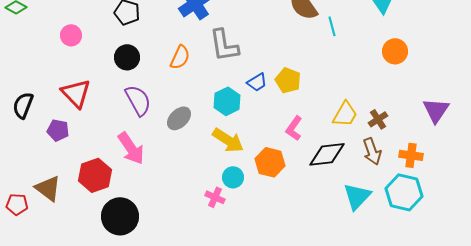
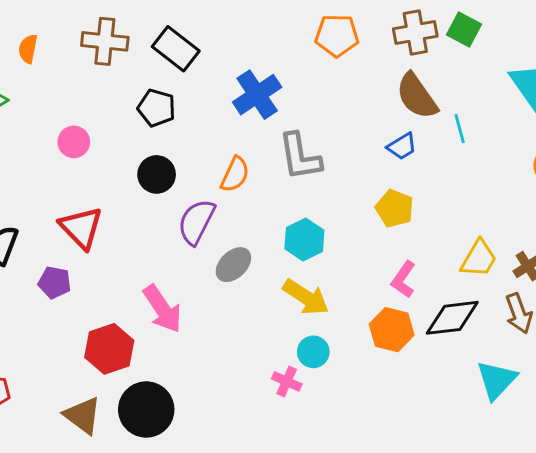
blue trapezoid: (257, 82) -> (402, 146), moved
purple semicircle: (138, 100) -> (196, 222), moved, turned -124
orange hexagon: (270, 162) -> (392, 330), moved
brown triangle: (48, 188) -> (83, 415), moved

